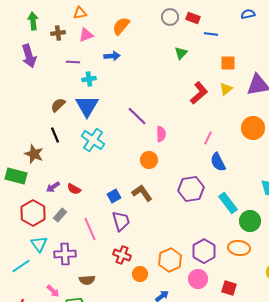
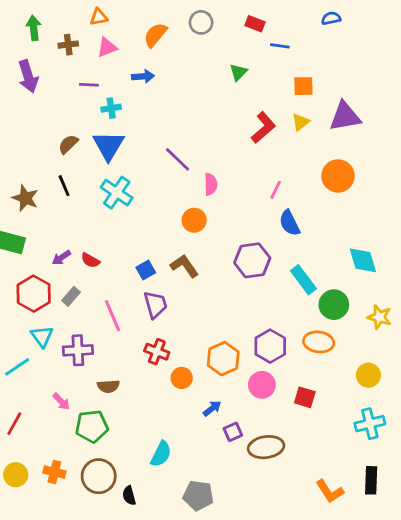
gray circle: (170, 17) -> (201, 22), moved
brown star: (34, 154) -> (25, 198), moved

